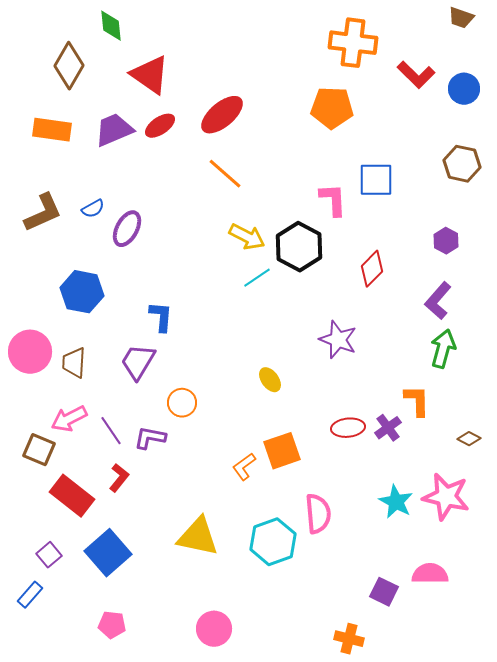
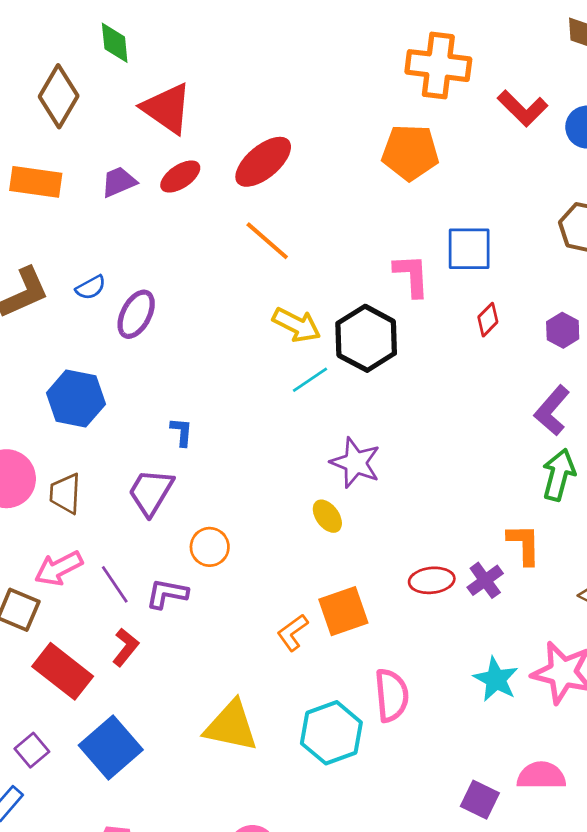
purple trapezoid: (114, 130) -> (119, 182), size x0.7
red diamond: (372, 269) -> (488, 320), moved, size x0.7
blue L-shape: (161, 317) -> (182, 432), size x0.7
purple star: (338, 340) -> (355, 463), moved

